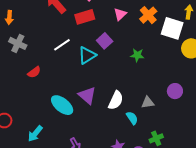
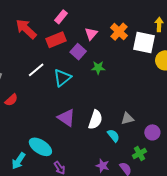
purple square: (105, 41) -> (78, 52), moved
green star: (137, 55) -> (98, 68), moved
purple circle: (175, 91) -> (152, 132), moved
cyan ellipse: (62, 105) -> (40, 147), moved

